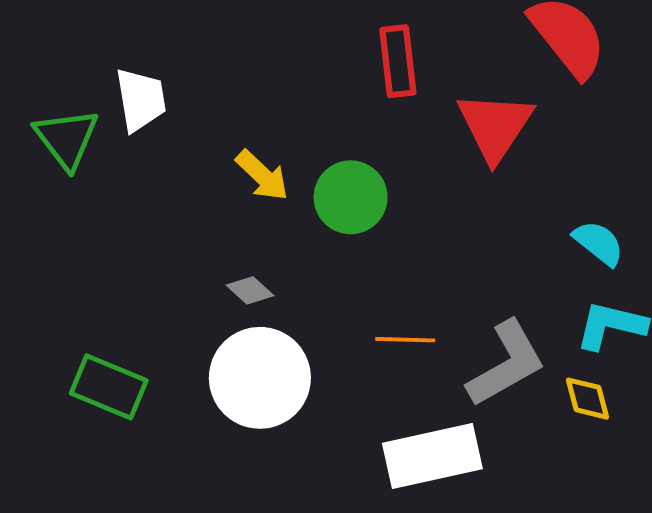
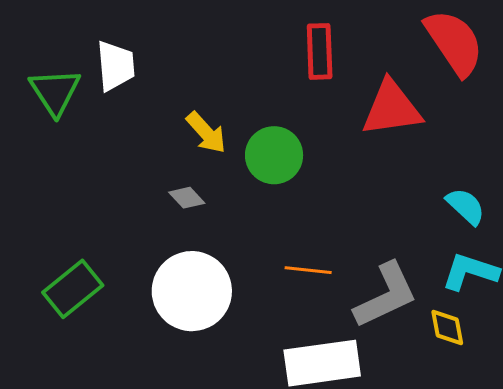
red triangle: (495, 126) -> (392, 108), turned 44
gray diamond: (250, 290) -> (187, 198), moved
green rectangle: (109, 387) -> (73, 289), turned -66

